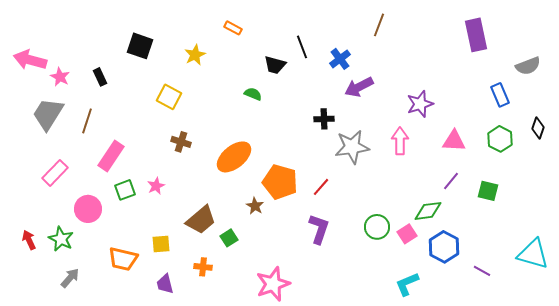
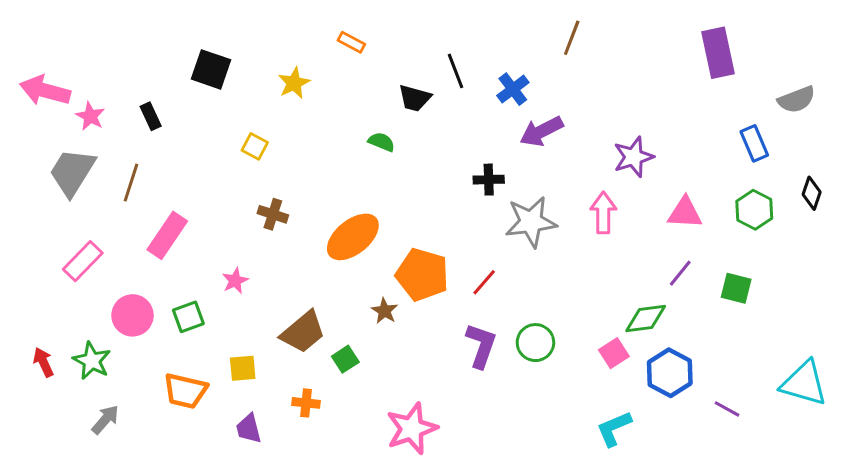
yellow square: (169, 97) -> (255, 146), size x0.7
green square: (125, 190) -> (188, 317), moved
green circle: (377, 227) -> (535, 343), moved

